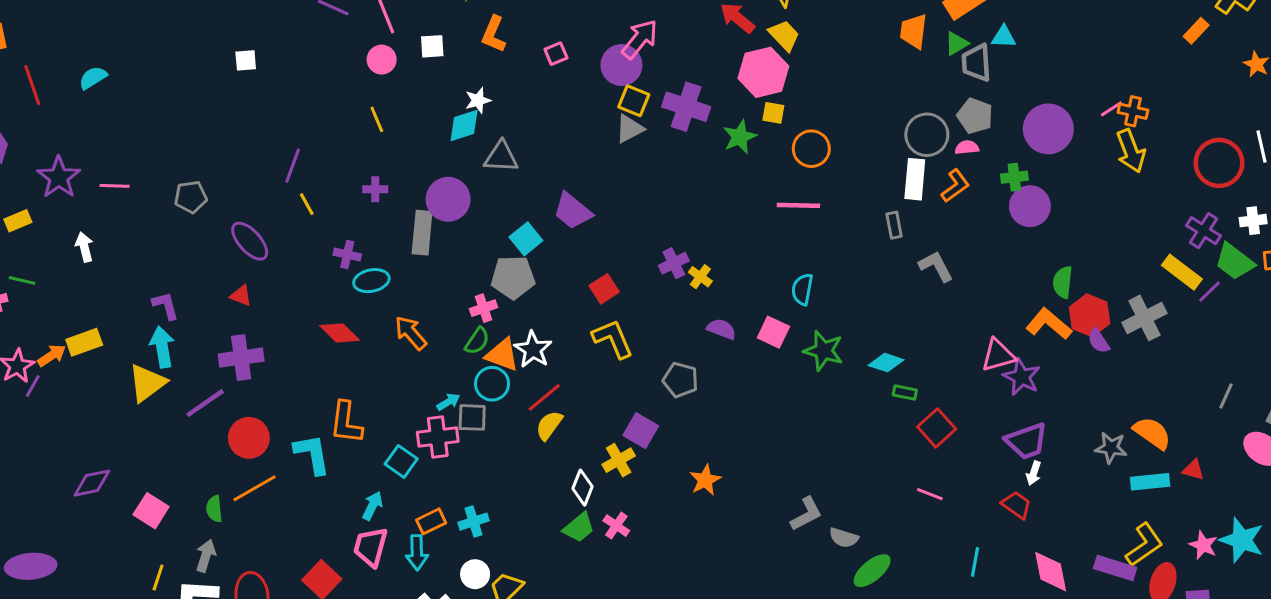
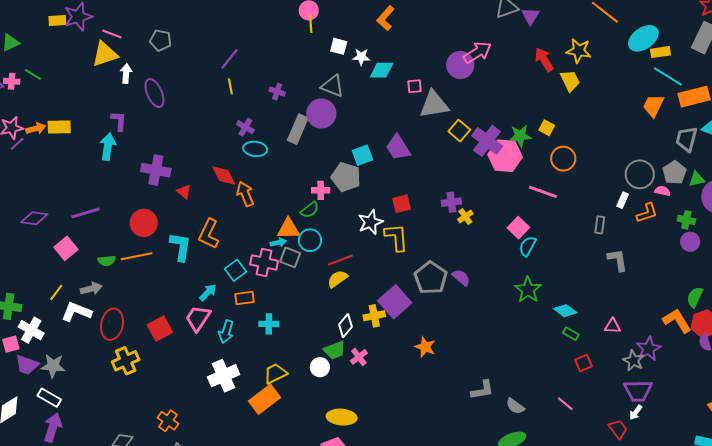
green triangle: (956, 43) -> (697, 179), moved
white square: (432, 46) -> (339, 46), moved
pink square: (556, 54) -> (414, 86), moved
pink hexagon: (763, 72) -> (505, 156), moved
yellow square: (634, 101) -> (459, 131), moved
purple cross: (686, 107) -> (487, 141), moved
yellow line: (377, 119) -> (311, 24), moved
cyan diamond: (464, 125) -> (382, 70), moved
gray triangle: (629, 129) -> (434, 104), moved, size x1.5
gray triangle: (501, 157) -> (333, 86), moved
white rectangle: (915, 179) -> (623, 200), size x0.6
gray pentagon: (191, 197) -> (161, 40), moved
purple circle: (1030, 206) -> (690, 242), size x0.7
yellow rectangle: (18, 221) -> (57, 20), moved
purple ellipse: (250, 241) -> (154, 93), moved
white arrow: (84, 247) -> (126, 74), moved
red triangle: (241, 296) -> (184, 192), moved
purple semicircle: (721, 329) -> (461, 278), moved
pink square: (773, 332) -> (518, 228), moved
orange arrow: (411, 333) -> (245, 194), moved
white star: (533, 349) -> (370, 222), moved
orange triangle: (502, 355) -> (288, 229), moved, turned -40
pink triangle: (998, 355) -> (613, 326), moved, size x0.7
gray pentagon: (680, 380) -> (431, 278), size x1.4
yellow triangle: (147, 383) -> (105, 54), moved
purple line: (205, 403) -> (86, 213), moved
red square: (937, 428) -> (584, 363), size x0.7
purple square: (641, 431) -> (395, 302), size x1.4
gray star: (1111, 448) -> (634, 361), moved
orange star: (705, 480) -> (425, 347), turned 30
green semicircle: (214, 509) -> (107, 261), turned -108
orange rectangle: (431, 521) -> (245, 298), moved
gray semicircle: (844, 538) -> (515, 406), moved
gray arrow: (206, 556) -> (91, 289), turned 40
white circle: (475, 574) -> (320, 367), moved

